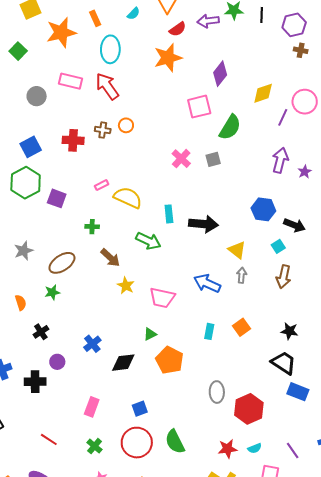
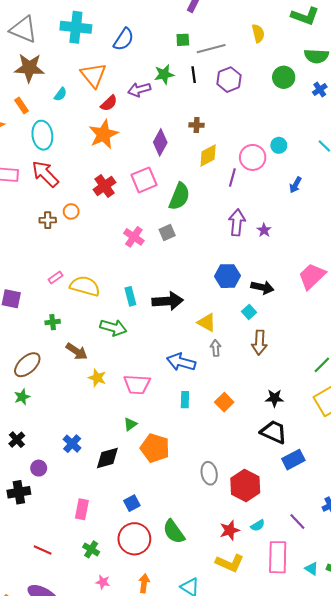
brown cross: (301, 50) -> (197, 125), moved
red cross: (73, 140) -> (104, 186), moved, turned -30
cyan rectangle: (209, 331) -> (185, 400), moved
blue rectangle: (298, 392) -> (293, 460), turned -40

